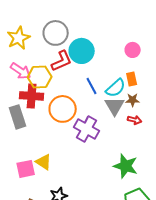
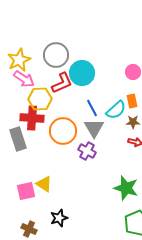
pink arrow: (21, 71) -> (24, 79), moved
gray triangle: (115, 106) -> (94, 128), moved
purple cross: (87, 129) -> (87, 151), size x0.7

